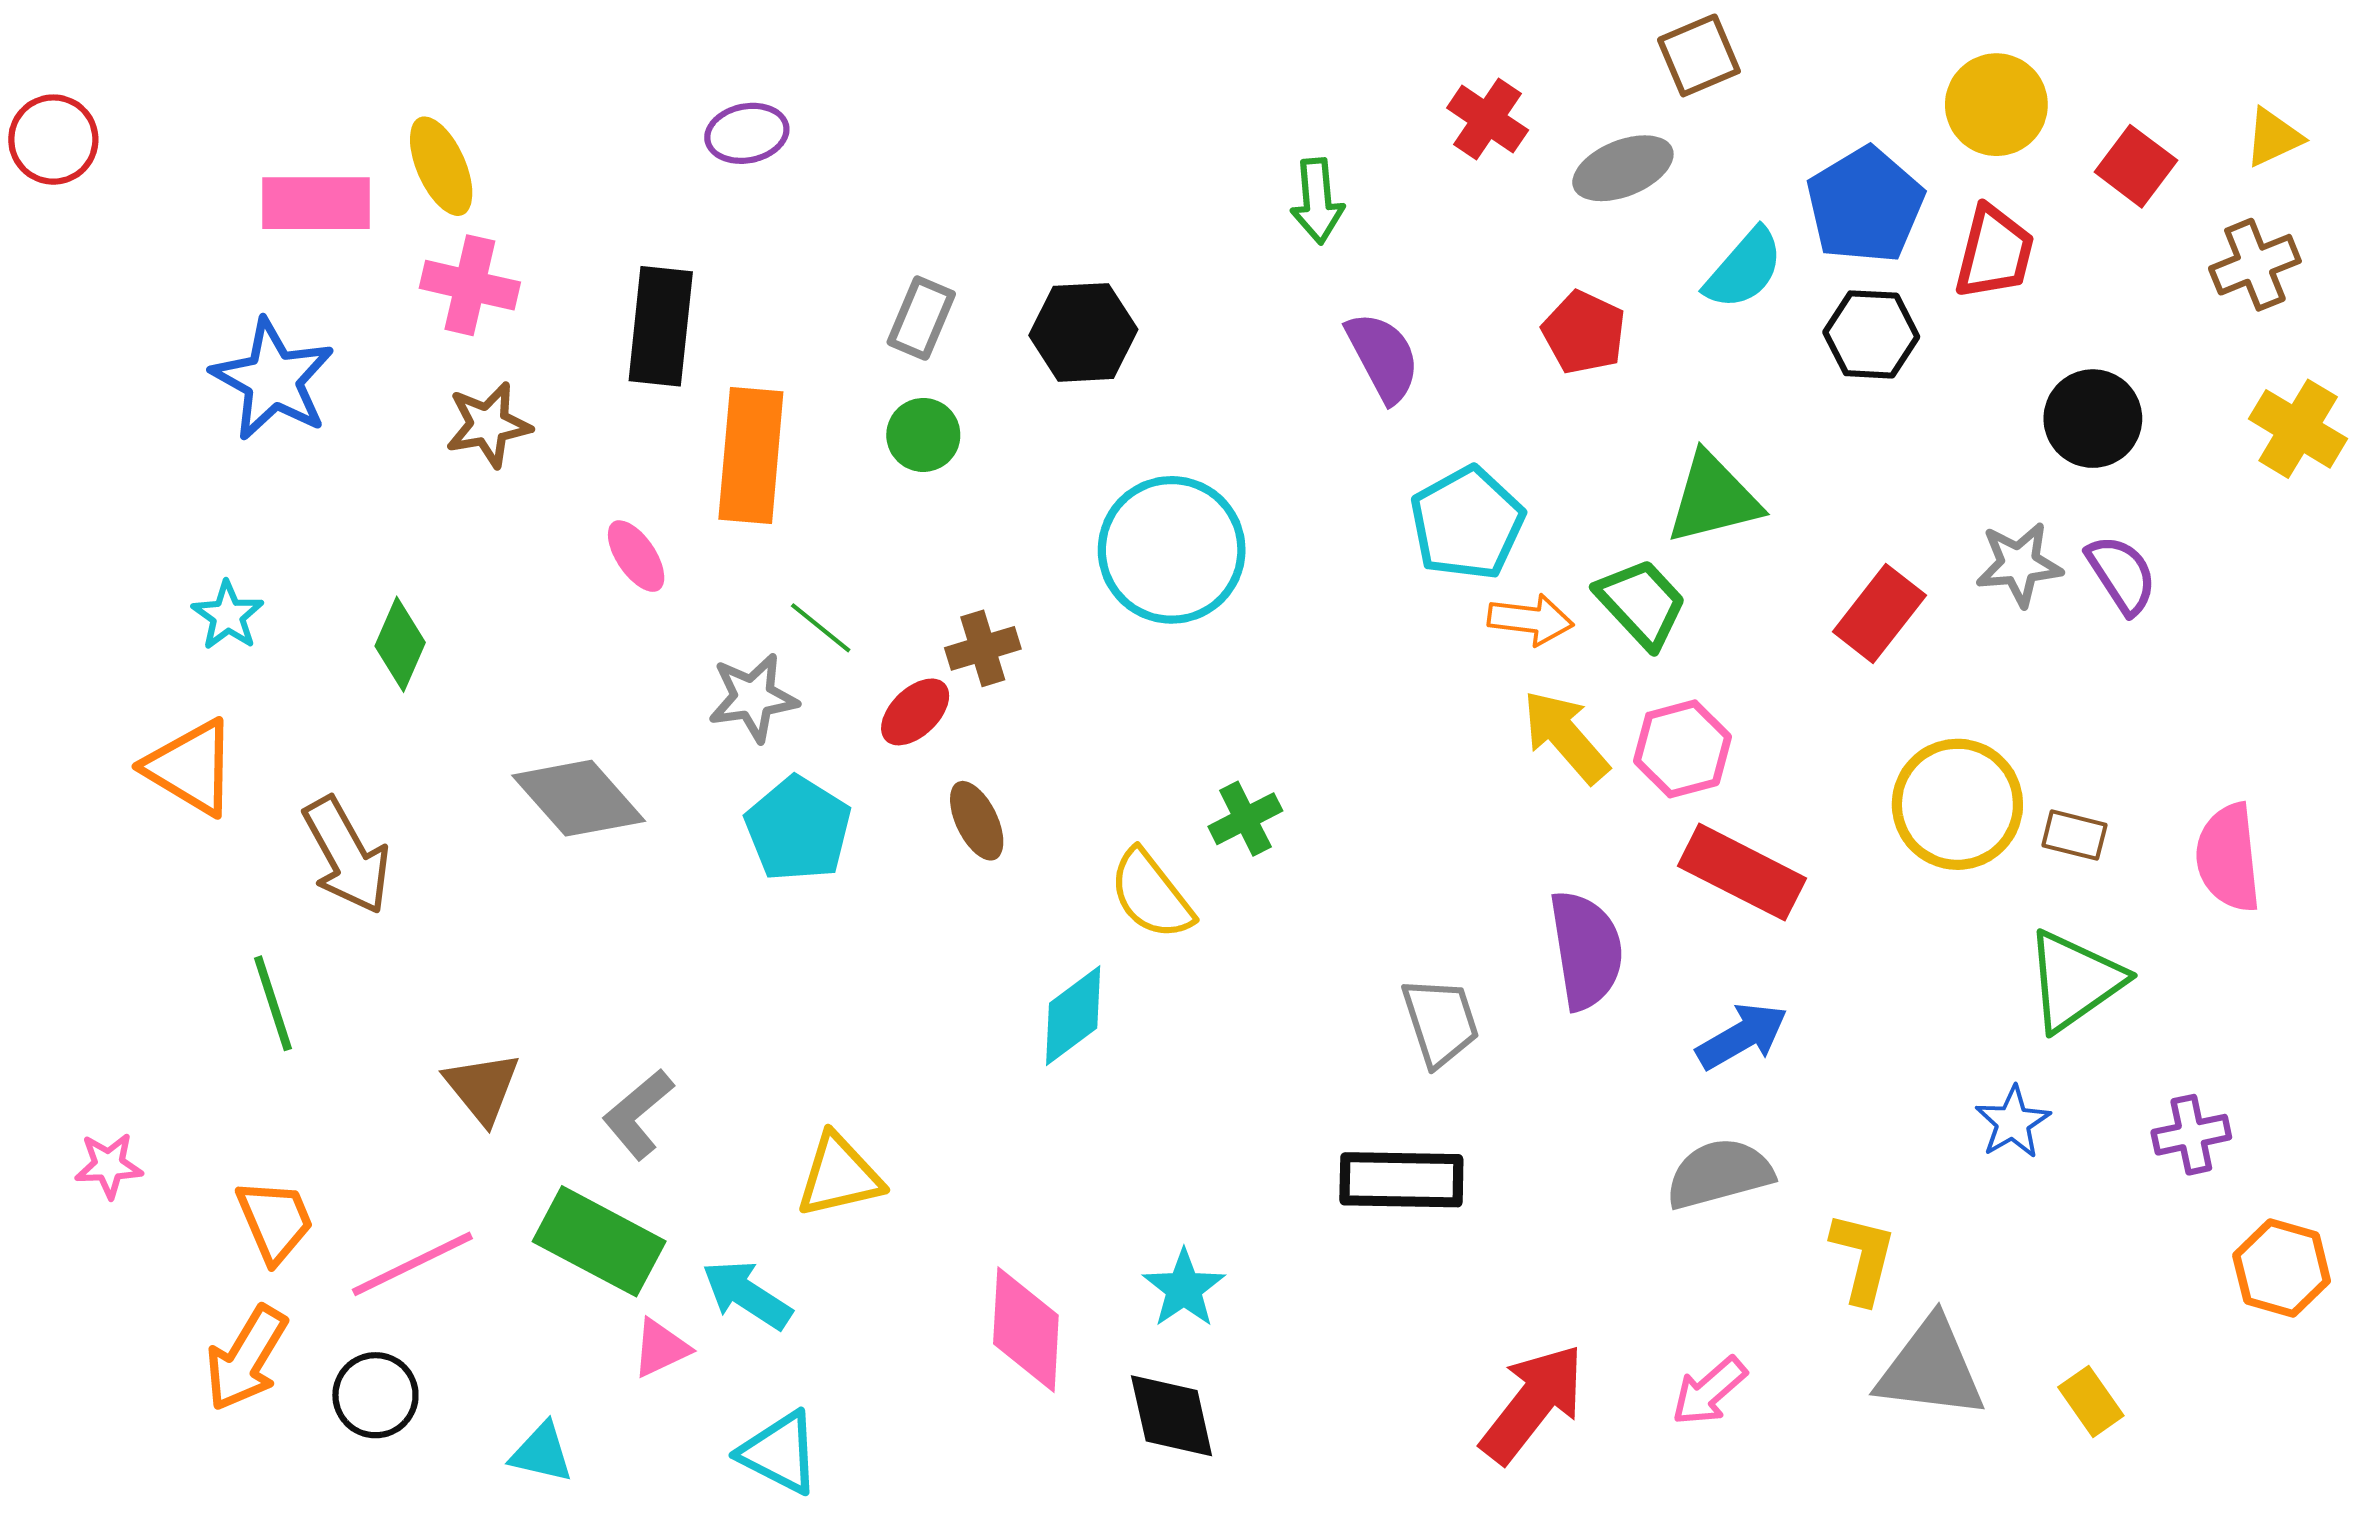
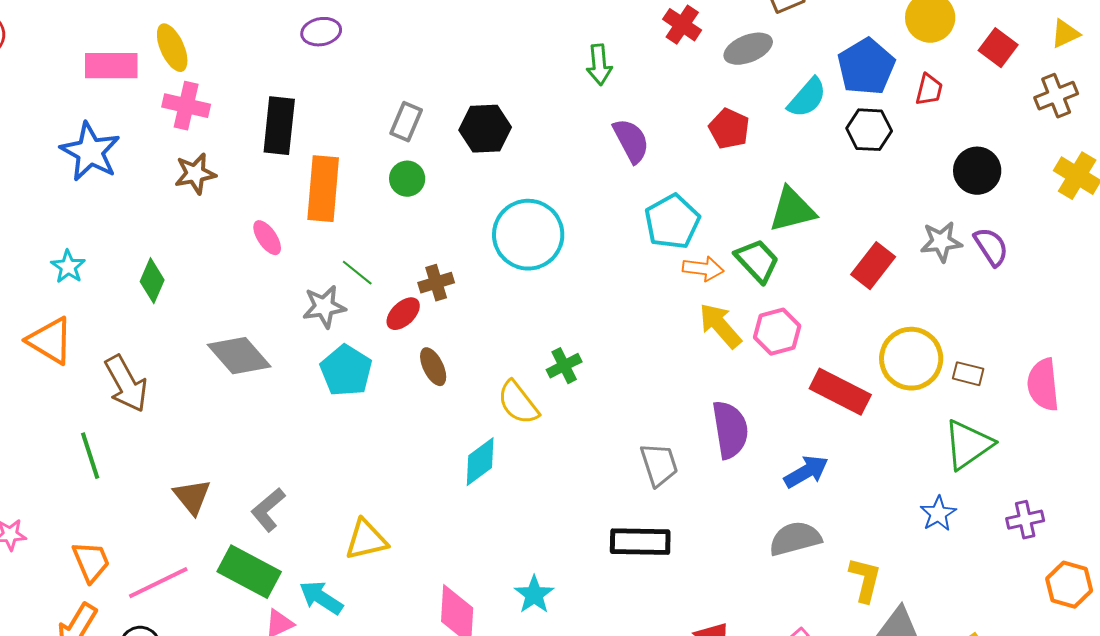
red trapezoid: (1994, 252) -> (929, 90), size x0.7
red rectangle: (1742, 872) -> (840, 392), moved

